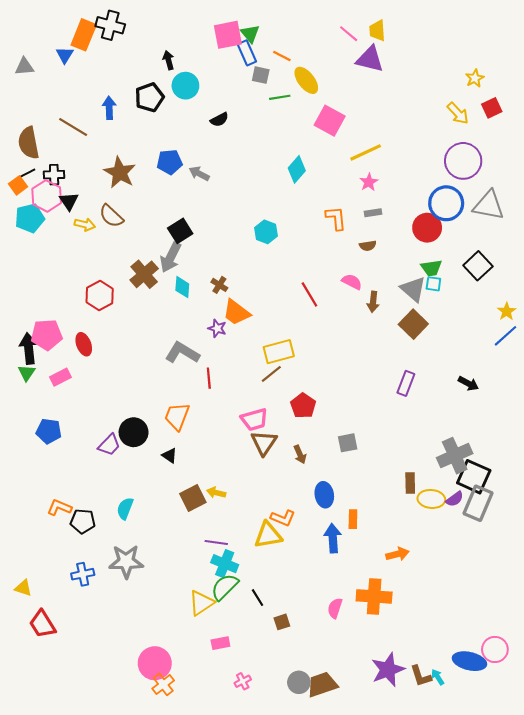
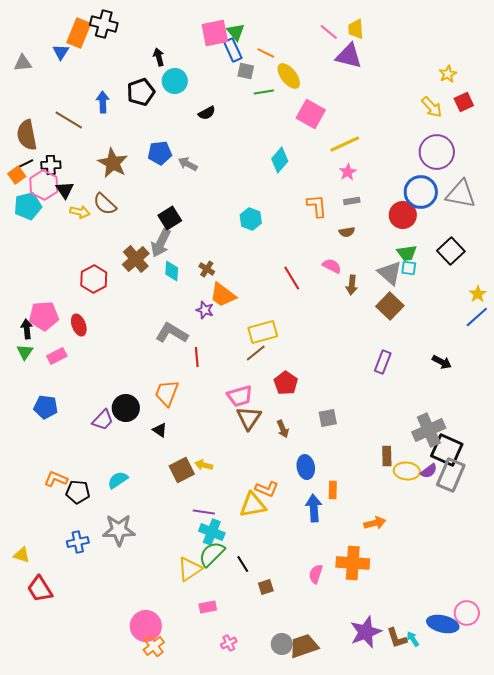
black arrow: (29, 348) -> (27, 329), size x0.7
cyan semicircle: (125, 509) -> (118, 480), turned 35

